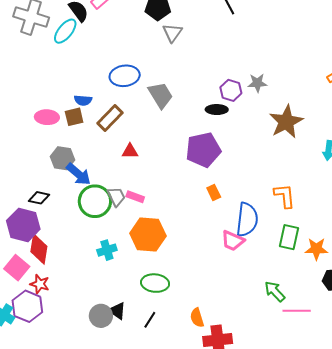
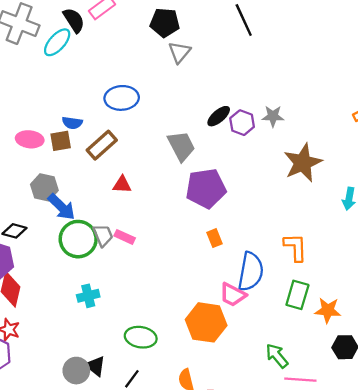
gray trapezoid: (160, 95) -> (181, 146), moved
black ellipse: (217, 110) -> (219, 116), moved, turned -45
orange hexagon: (148, 235) -> (206, 322), moved

